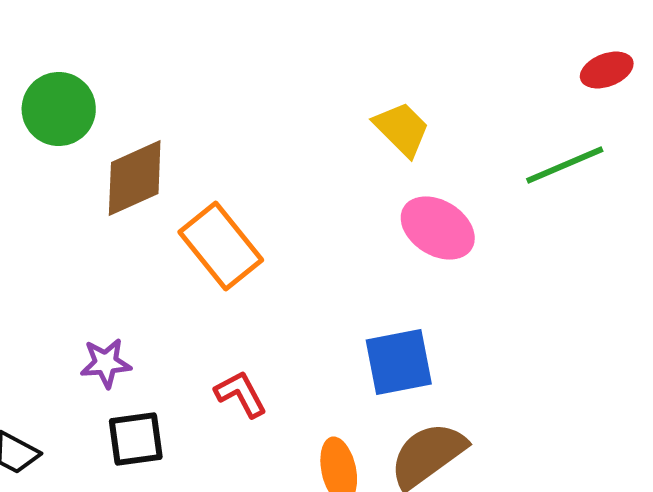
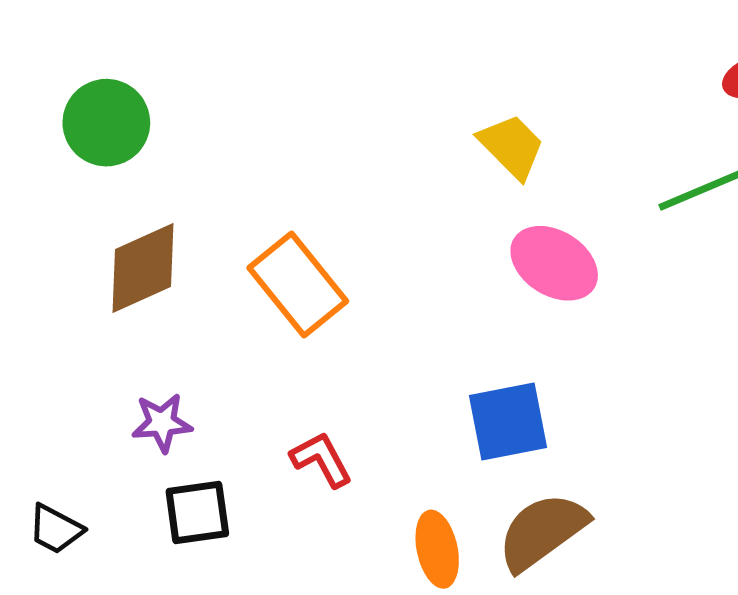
brown diamond: (135, 178) -> (143, 268), moved

